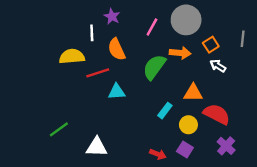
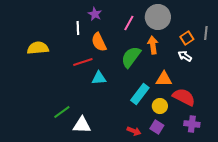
orange square: (211, 45) -> (187, 38), moved
orange arrow: (180, 53) -> (153, 45), turned -102
yellow semicircle: (72, 56) -> (38, 48), moved
cyan rectangle: (165, 111) -> (140, 94), size x1.5
green line: (59, 129) -> (62, 112), moved
purple cross: (226, 146) -> (192, 124), turned -35

